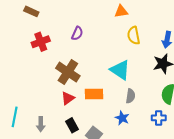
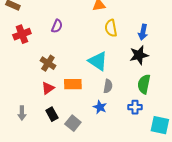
brown cross: (68, 72) -> (48, 63), size x0.7

